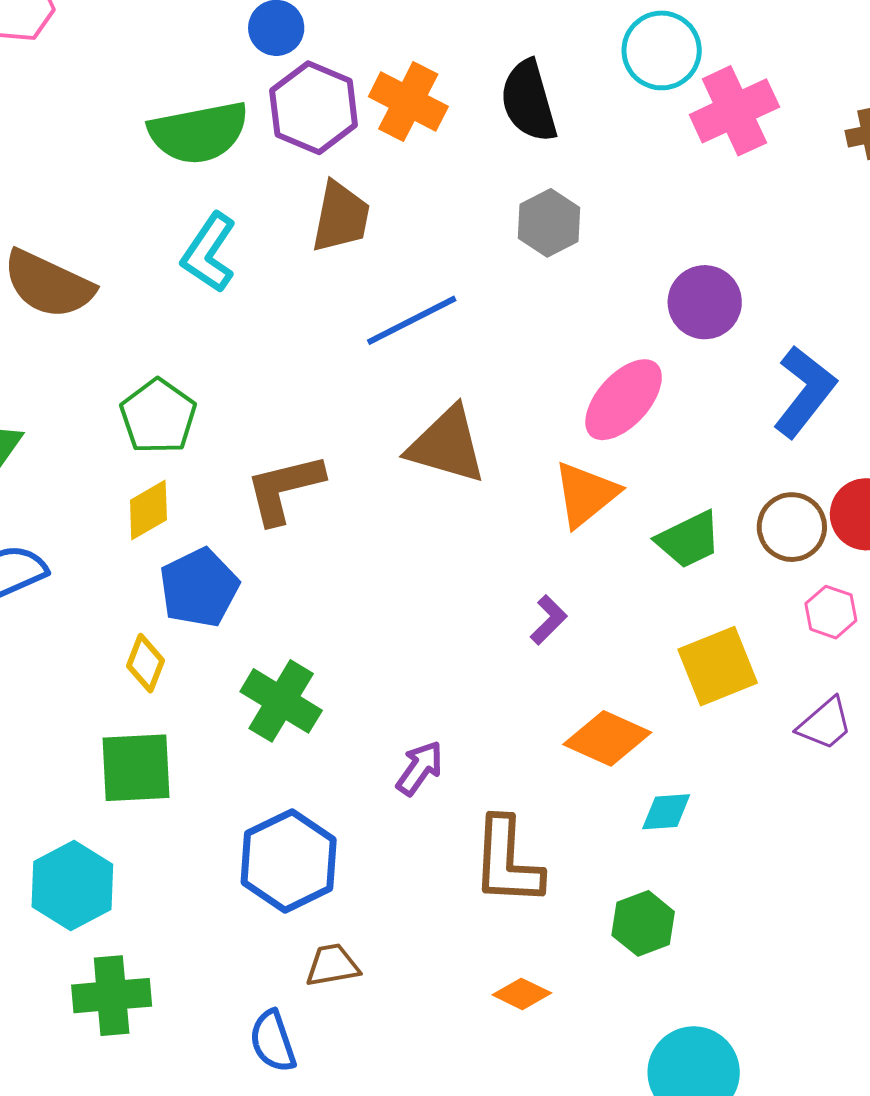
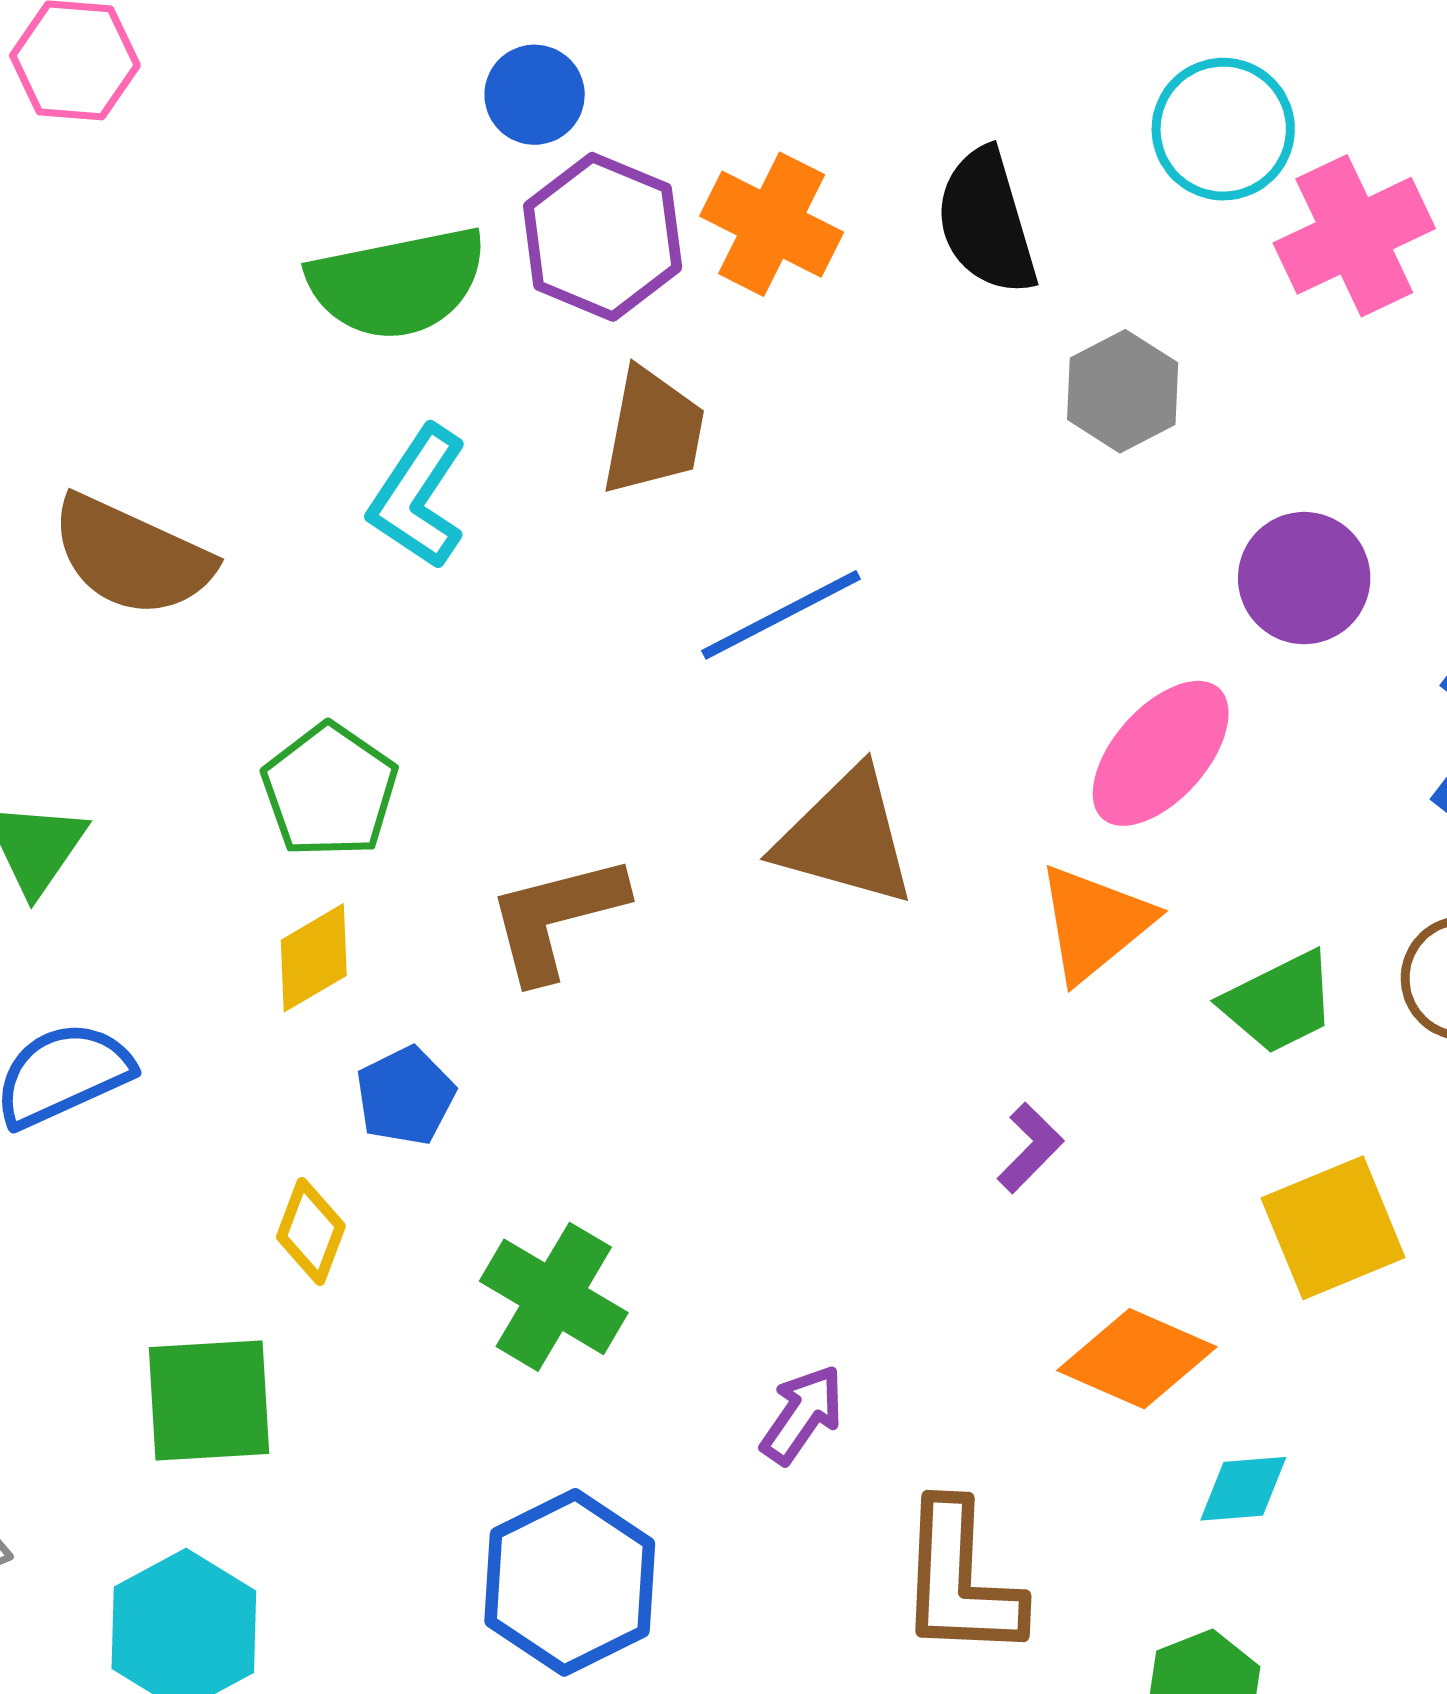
gray hexagon: (549, 223) -> (1123, 391), moved
blue pentagon: (199, 588) -> (405, 1096), size x0.7
green square: (136, 768) -> (209, 1400), moved

